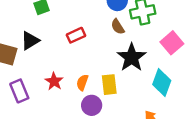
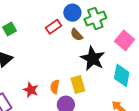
red rectangle: (76, 35) -> (53, 27), moved

